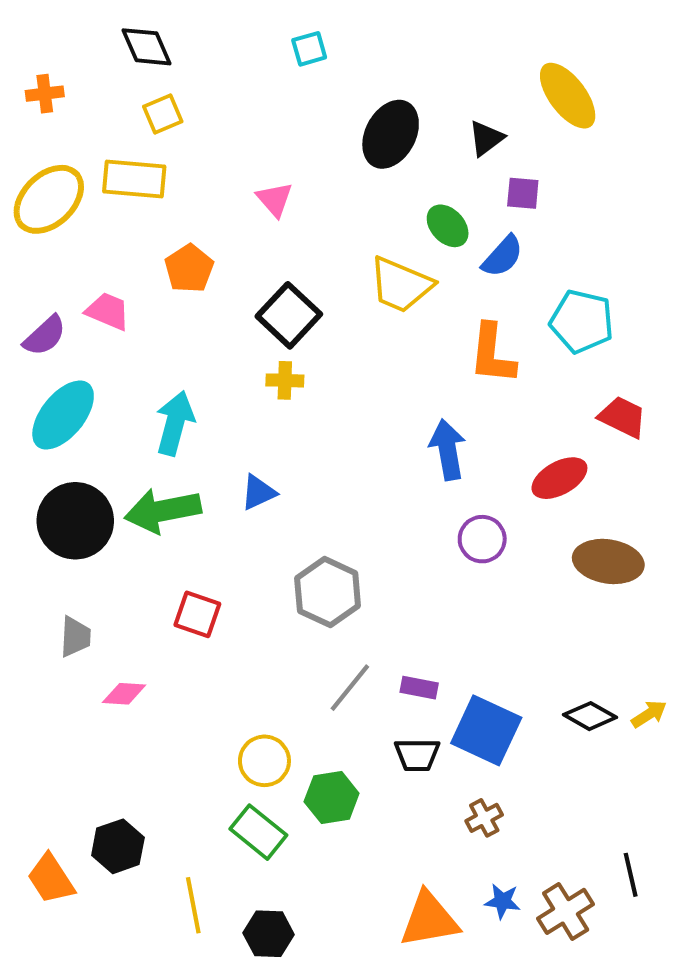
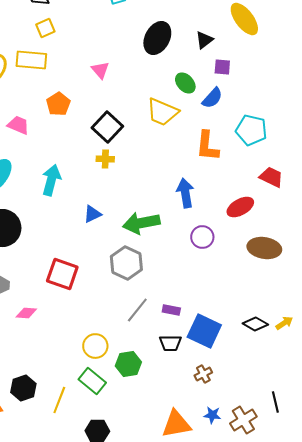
green arrow: (163, 511) -> (141, 223), moved
red square: (197, 614) -> (62, 274), size x1.4
yellow line: (193, 905) -> (59, 400), moved, turned 32

